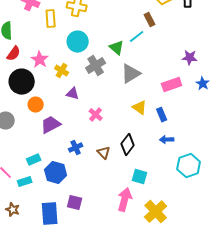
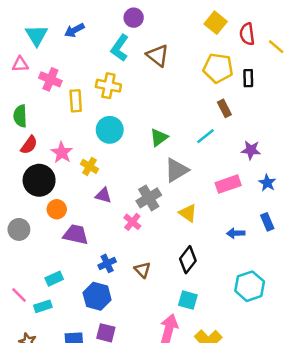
brown rectangle: (150, 20) -> (224, 108), moved
cyan line: (137, 37) -> (205, 136), moved
green triangle: (117, 48) -> (159, 137), turned 42
gray cross: (96, 66) -> (149, 198), moved
blue rectangle: (162, 115) -> (267, 222), moved
purple trapezoid: (51, 125) -> (76, 234), turned 40
blue arrow: (167, 140) -> (236, 233), moved
black diamond: (128, 145) -> (188, 260), moved
blue hexagon: (56, 173) -> (97, 296), moved

